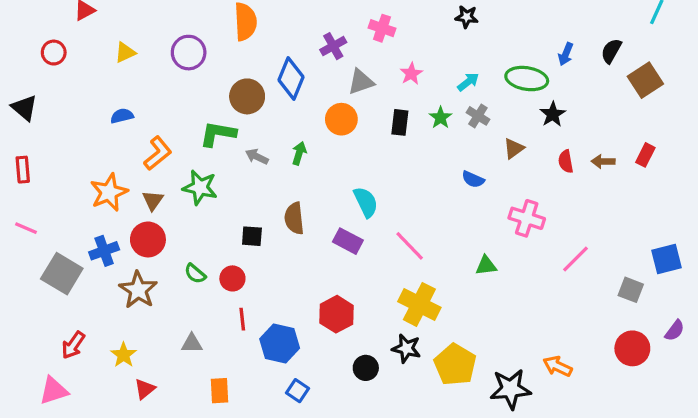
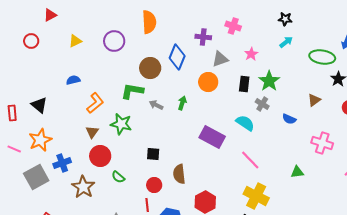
purple cross: (333, 46) -> (203, 37), turned 35
cyan arrow: (468, 82) -> (286, 42), moved
black triangle: (24, 108) -> (39, 105), moved
gray cross: (478, 116) -> (262, 104), moved
green star: (441, 118) -> (269, 81), size x1.5
orange star: (109, 192) -> (40, 140), moved
cyan semicircle: (366, 202) -> (245, 123), moved, turned -30
brown semicircle: (294, 218) -> (179, 174), moved
red circle: (148, 239) -> (100, 156), moved
purple rectangle: (348, 241) -> (212, 137), moved, size x1.4
gray square: (62, 274) -> (36, 177), turned 30
red circle: (232, 278) -> (154, 185), moved

